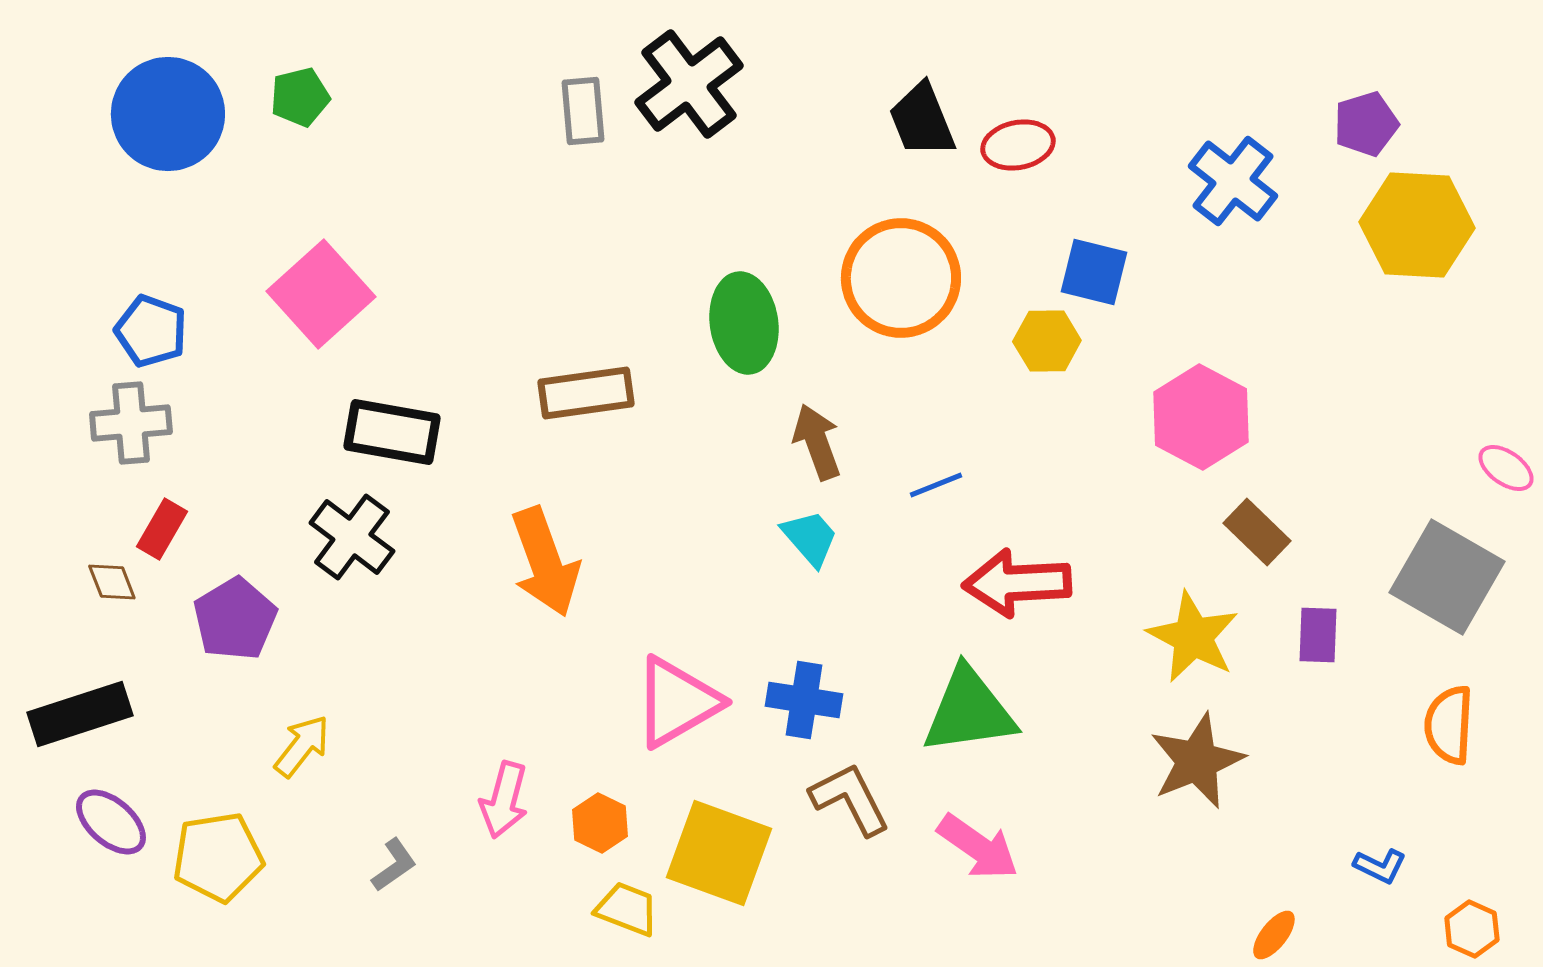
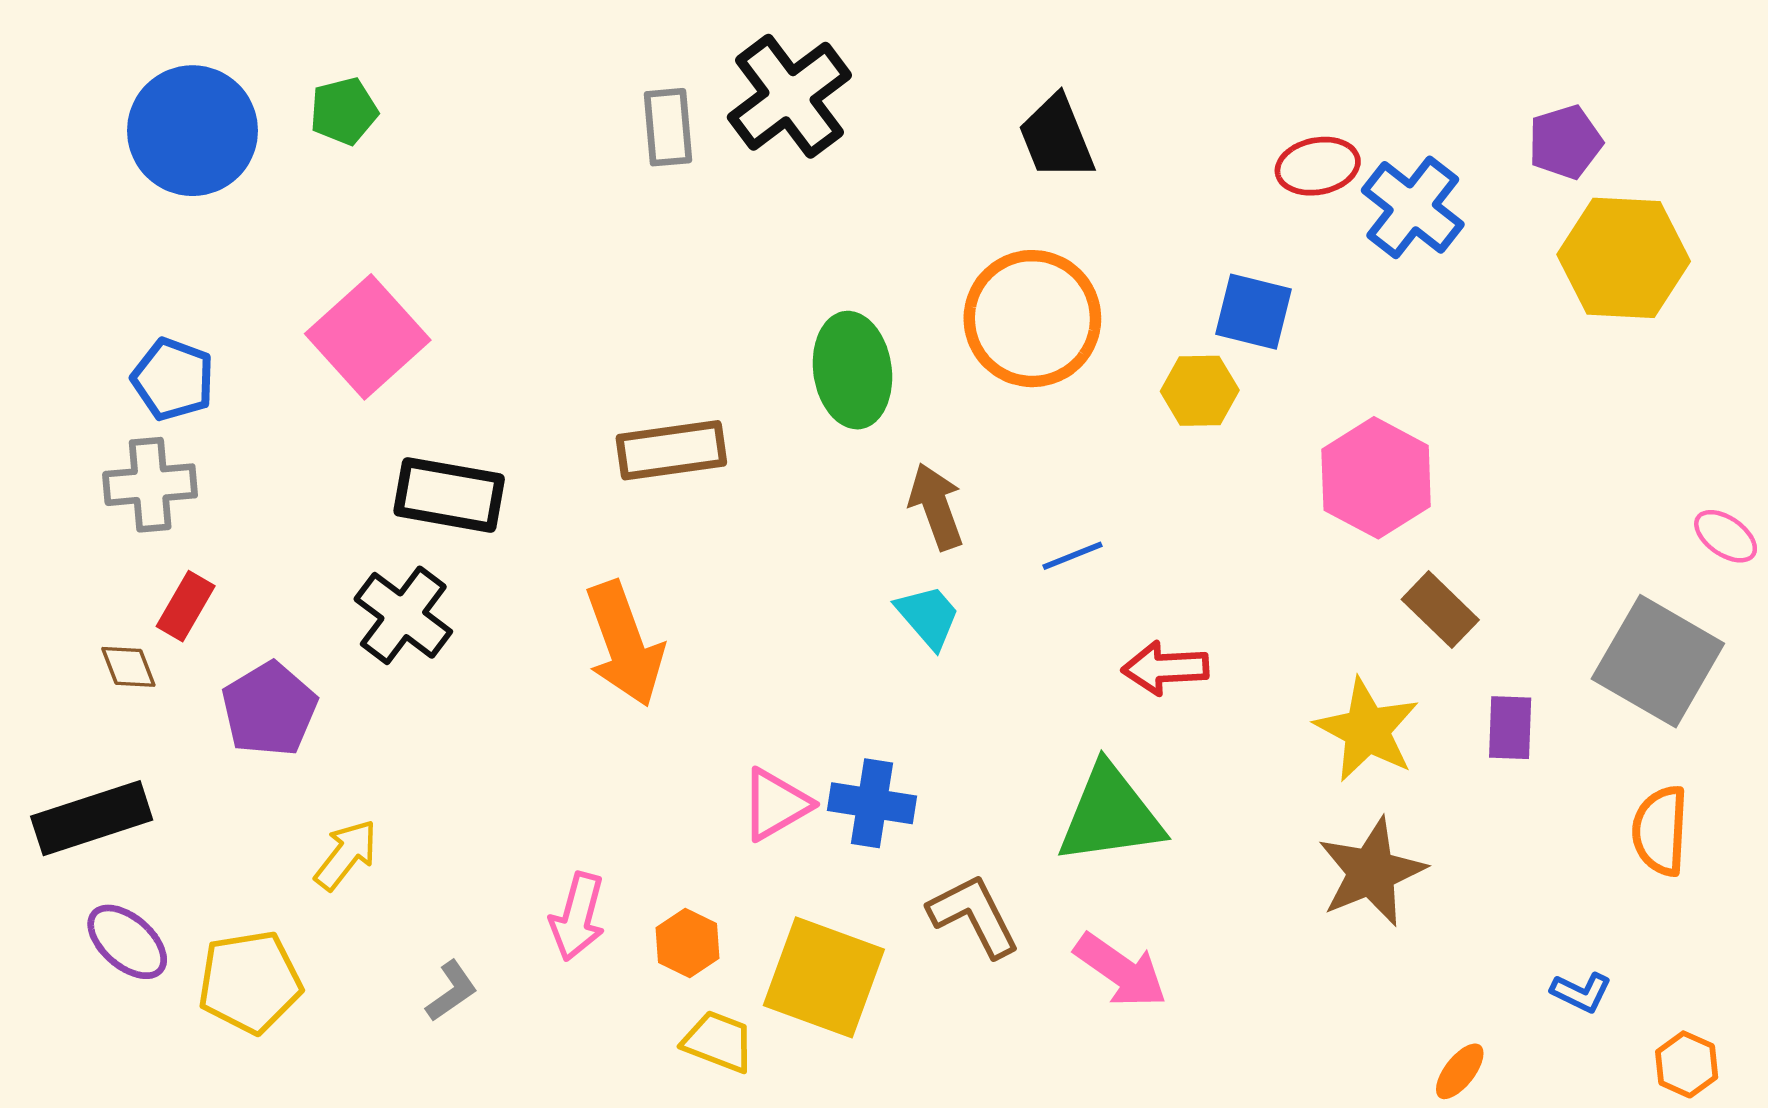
red ellipse: (1018, 145) -> (1318, 166), moved
red arrow: (1017, 583) -> (1165, 668), size x0.7
blue cross: (804, 700) -> (872, 803), moved
pink triangle: (677, 702) -> (776, 804), size x0.7

